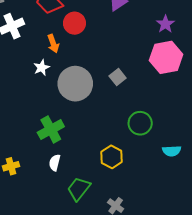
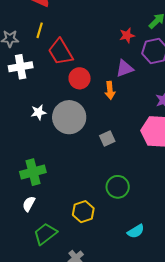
orange arrow: (53, 44) -> (110, 90), moved
gray circle: (75, 84) -> (69, 117), moved
cyan semicircle: (172, 151) -> (136, 231), moved, turned -42

